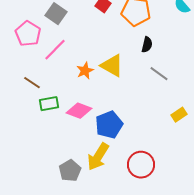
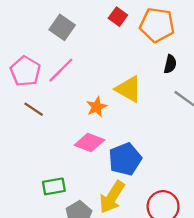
pink pentagon: (28, 34) -> (25, 71), moved
orange star: (85, 71) -> (97, 107), moved
green rectangle: (49, 104) -> (54, 186), moved

